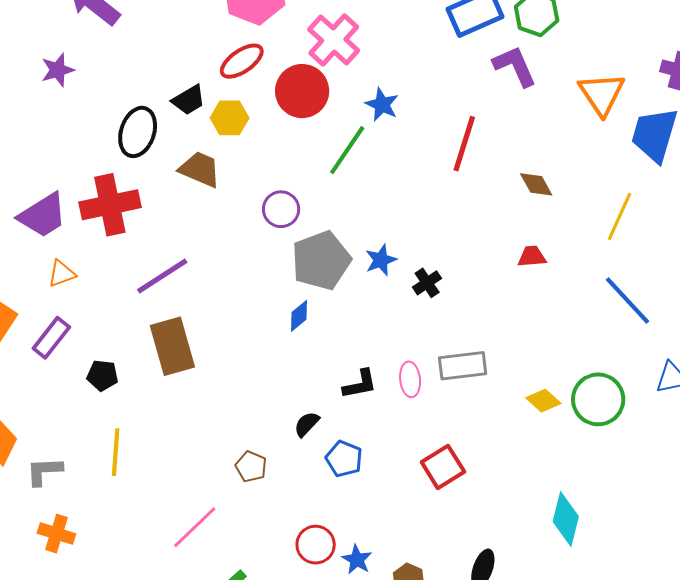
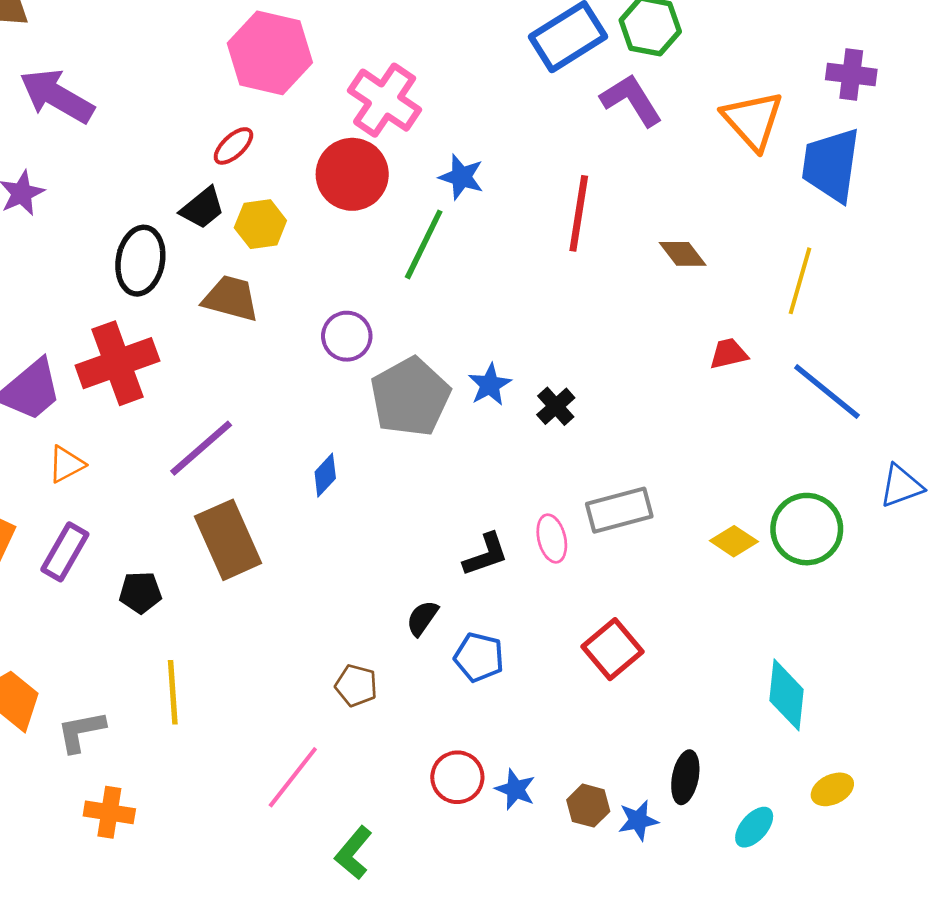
red ellipse: (242, 61) -> (233, 146), moved, size x0.7
red trapezoid: (532, 256) -> (729, 354), moved
blue diamond: (299, 316) -> (325, 475), moved

